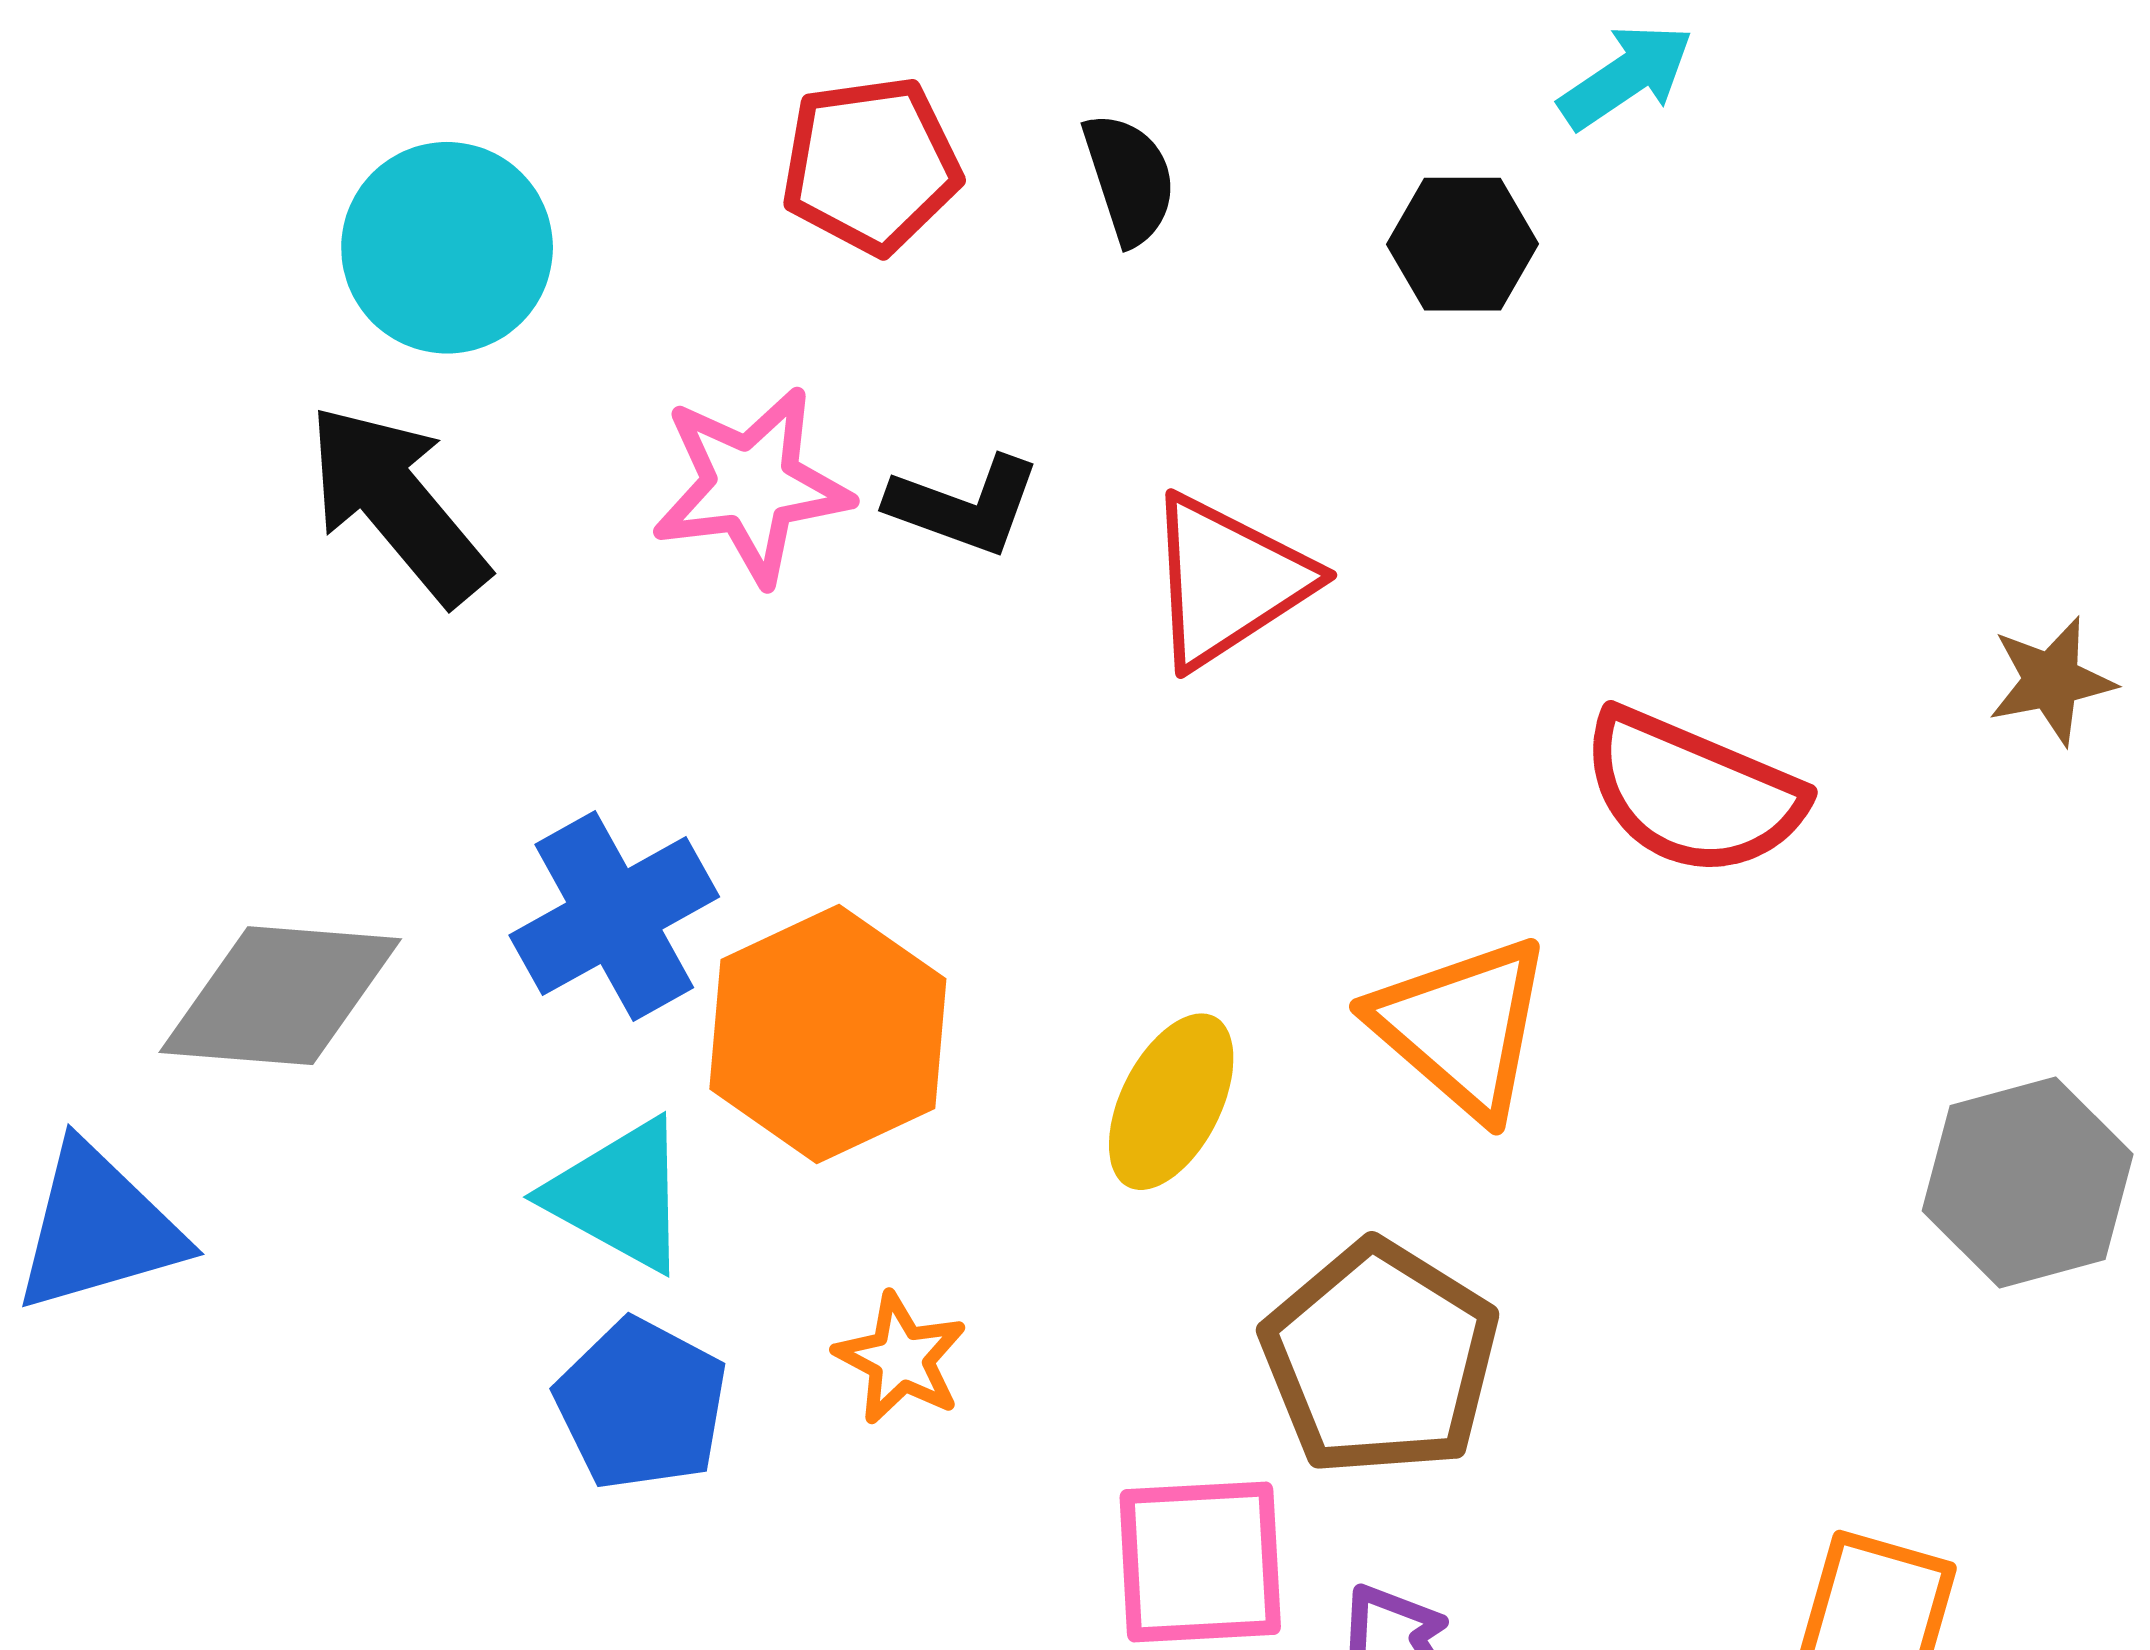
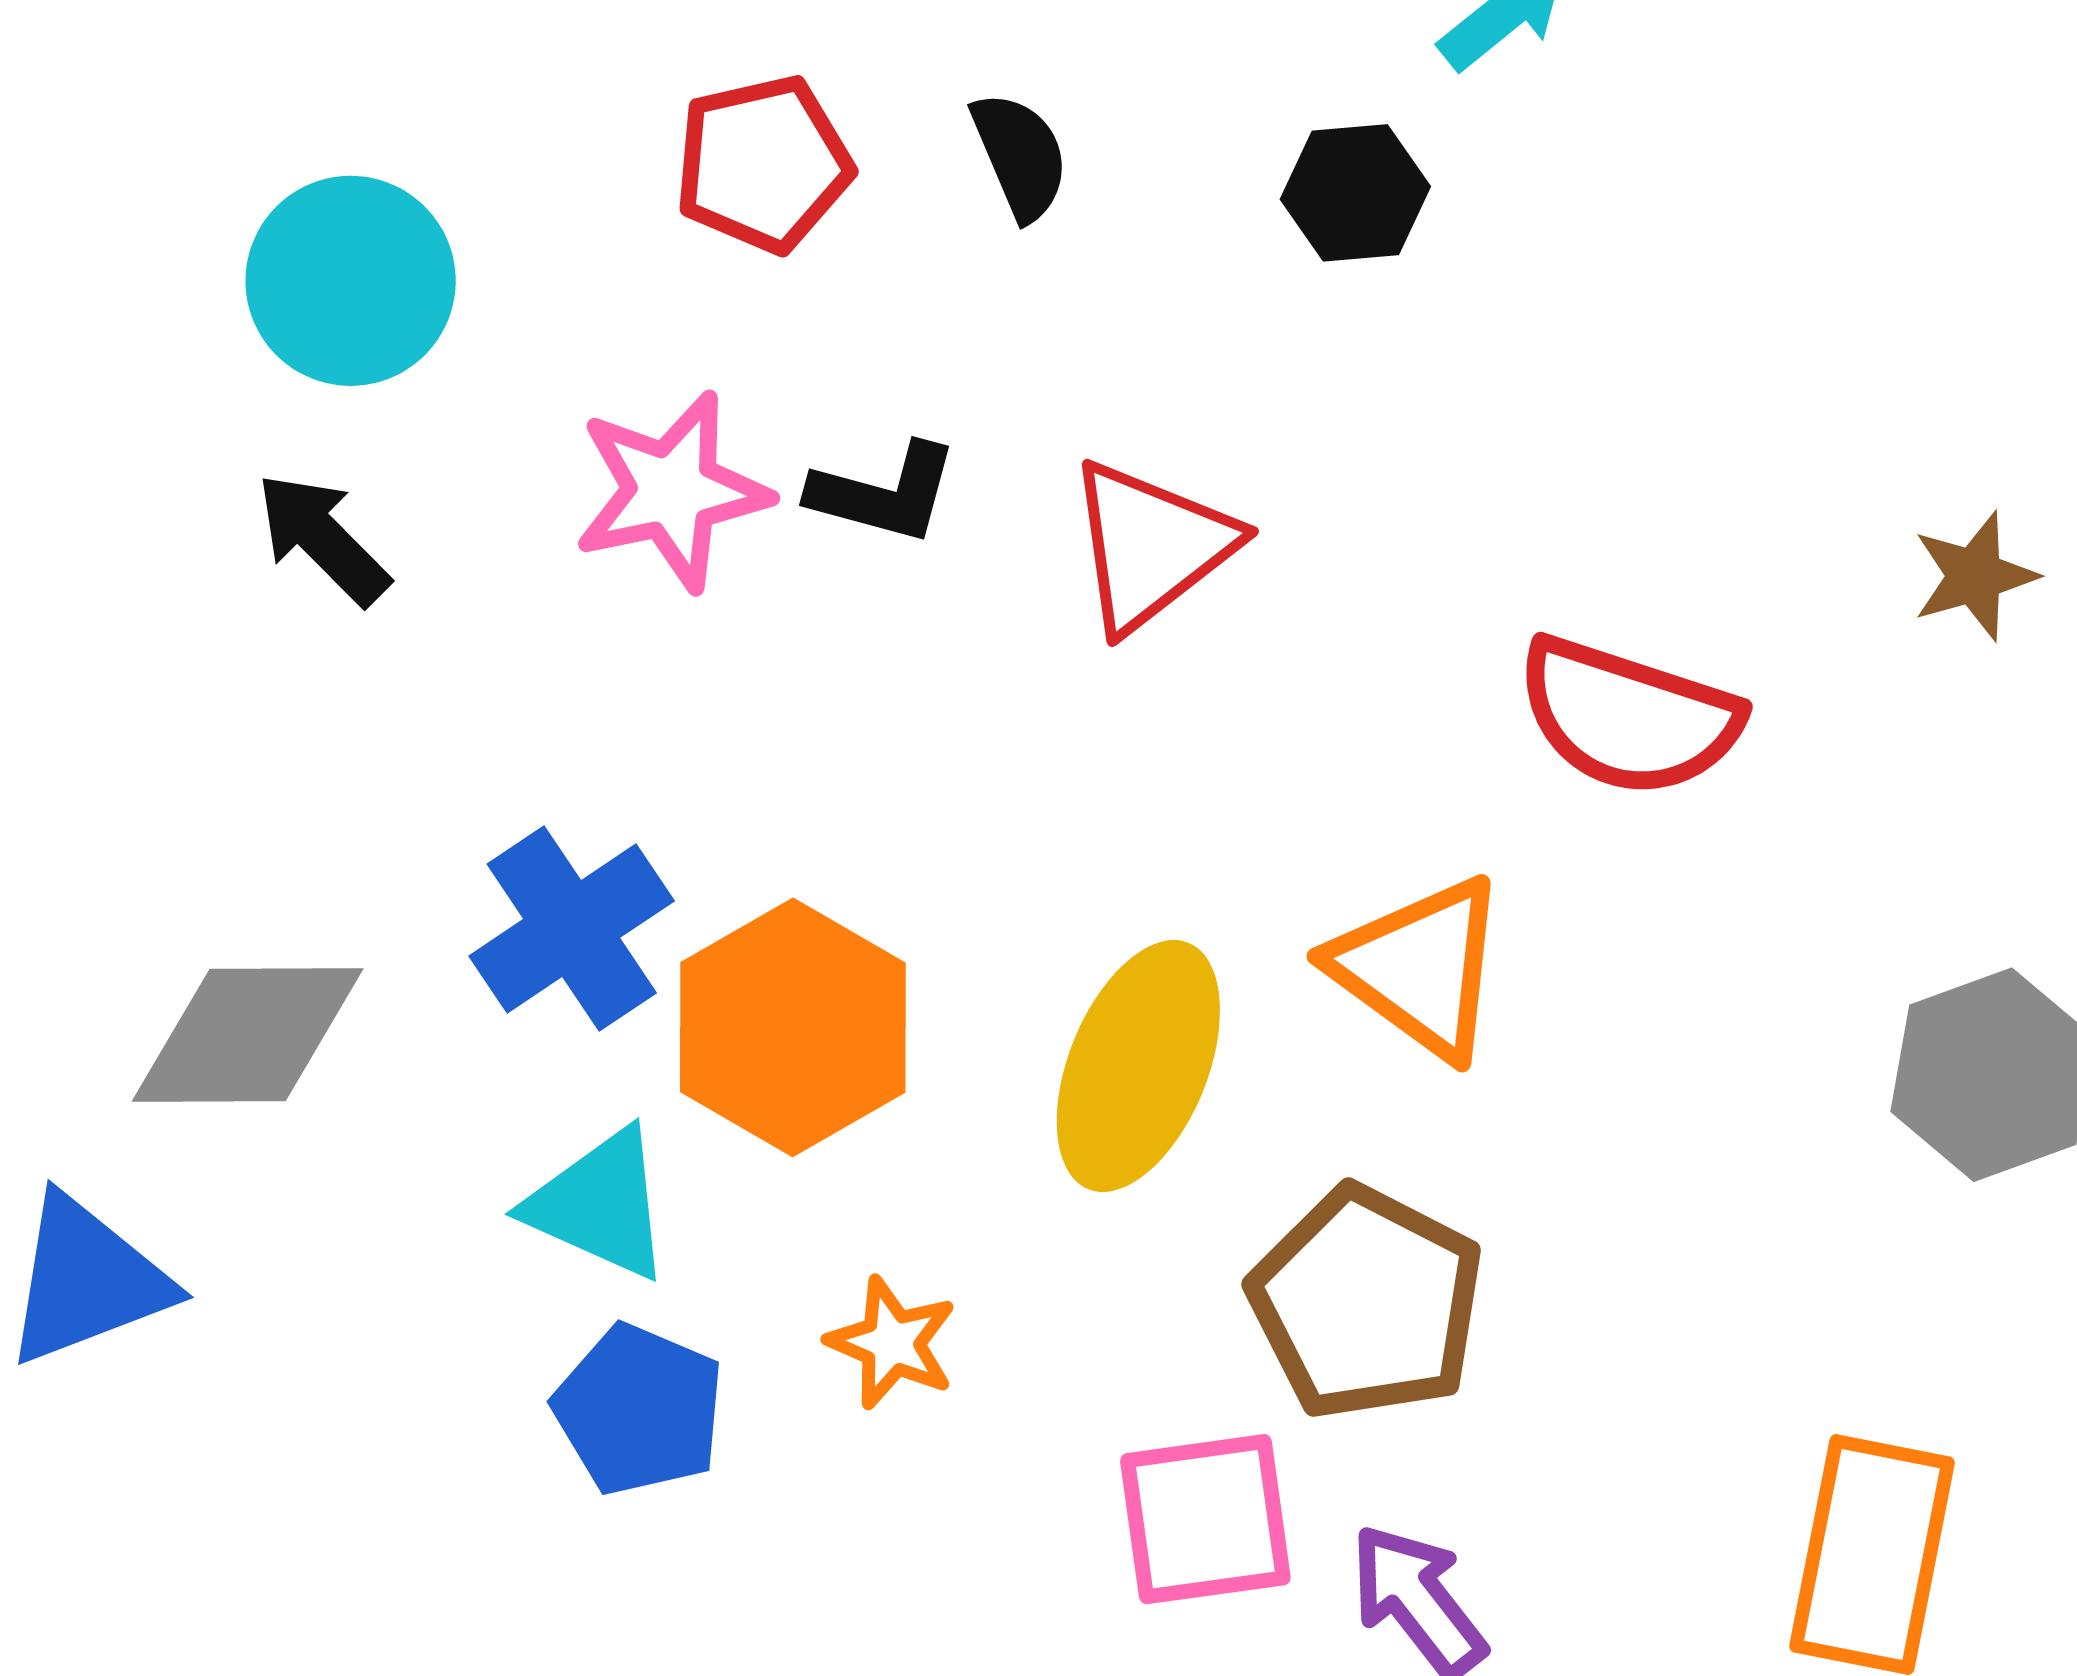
black arrow: (397, 504) -> (323, 539), size x0.7
yellow ellipse: (1171, 1102) -> (1138, 1066), size x1.4

